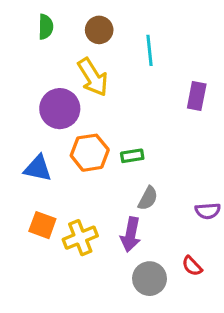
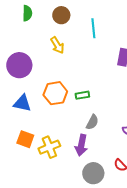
yellow arrow: (93, 77) -> (57, 45), size x0.7
purple circle: (60, 109) -> (19, 65), moved

